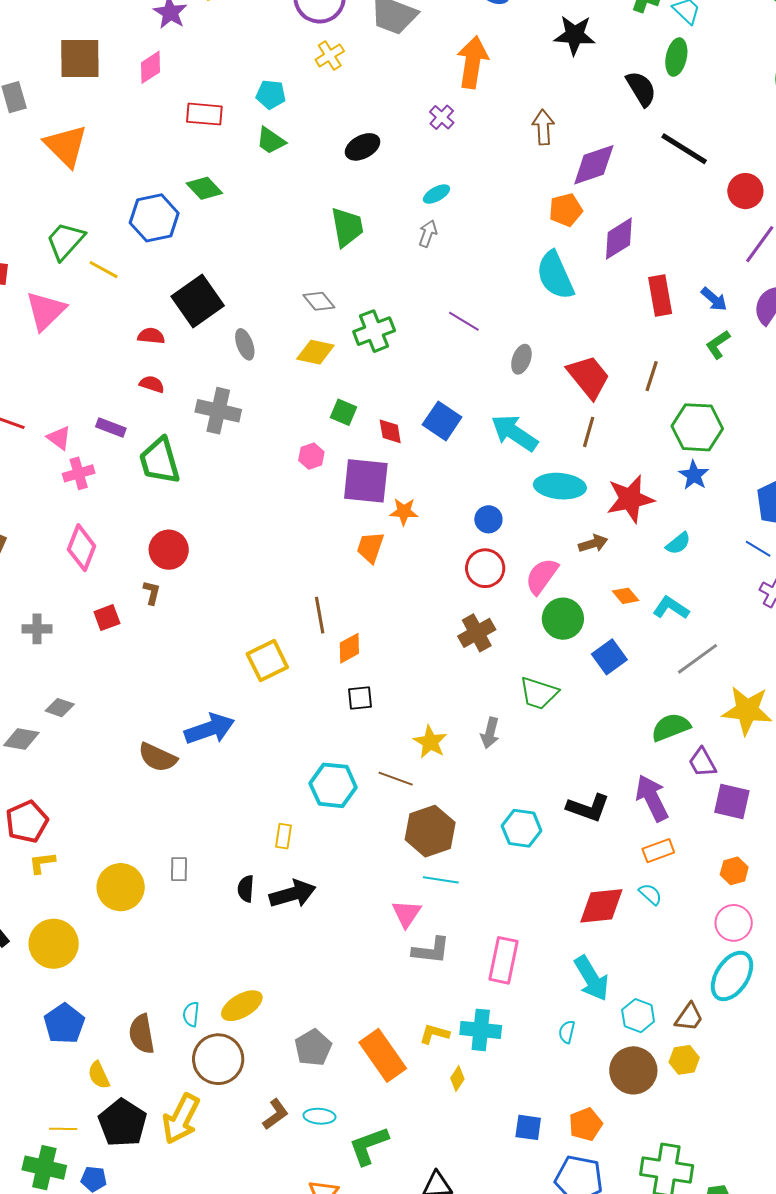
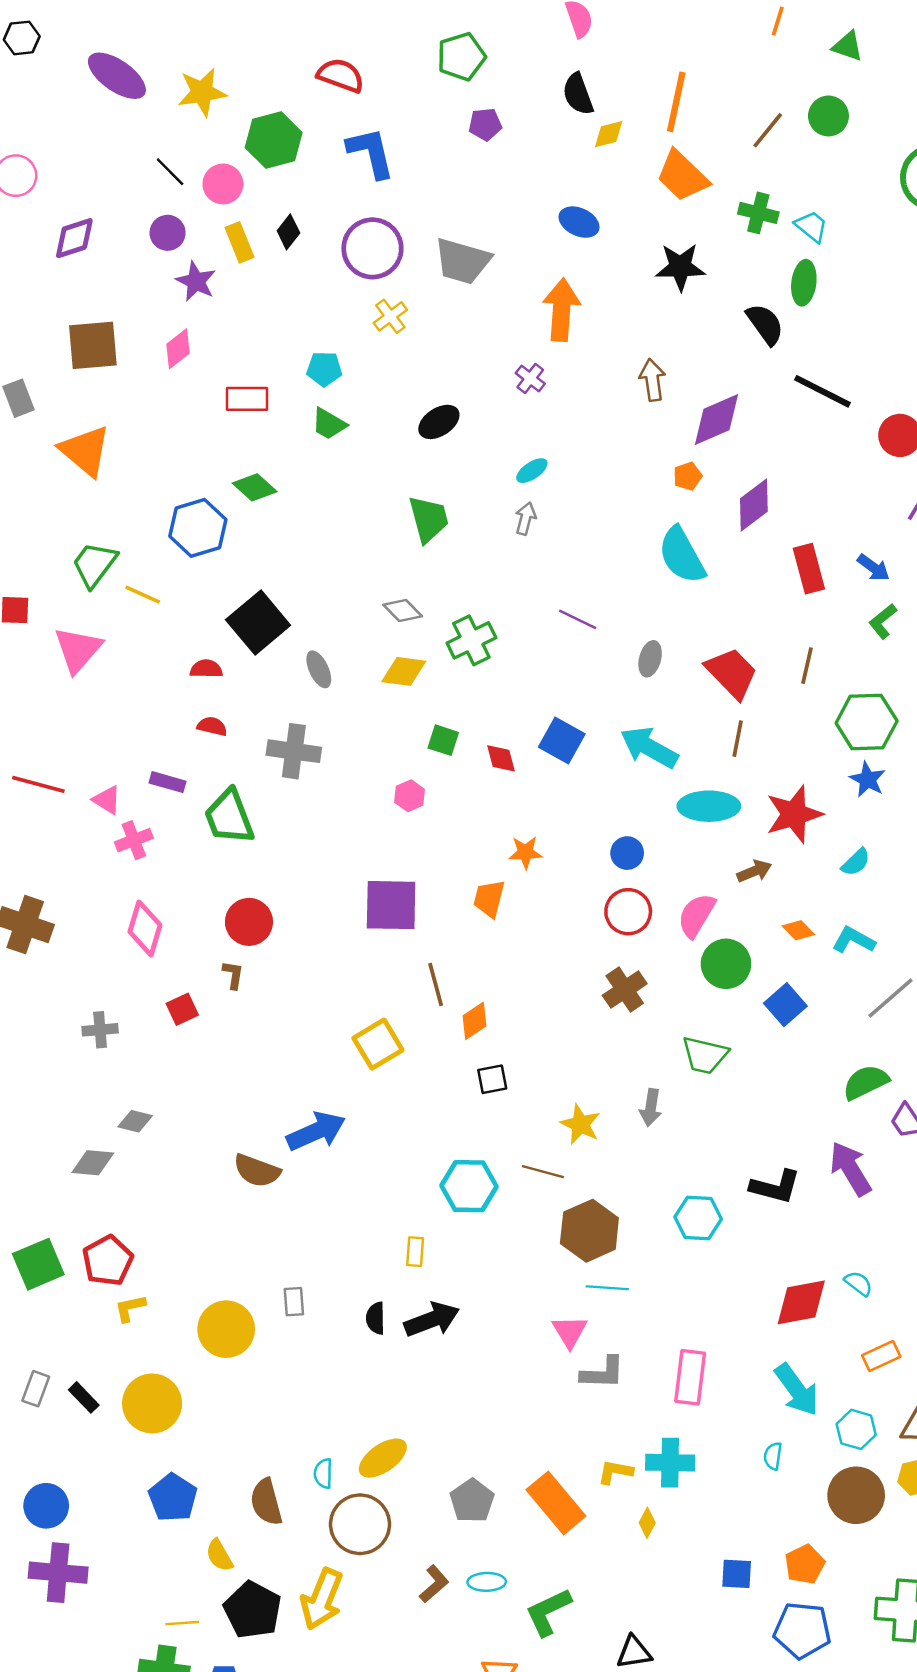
orange pentagon: (566, 210) -> (688, 476), size x0.7
purple square: (366, 481) -> (391, 905), moved
orange rectangle: (658, 851) -> (881, 1356), moved

